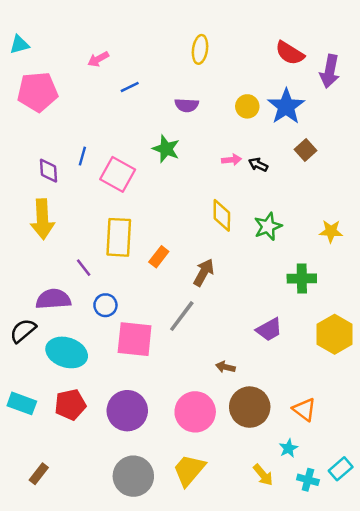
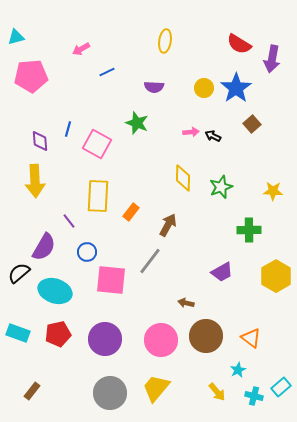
purple semicircle: (53, 299) -> (44, 247), turned 124

